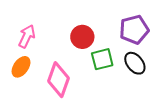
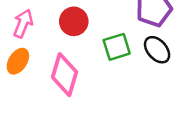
red circle: (82, 37) -> (74, 21), moved

